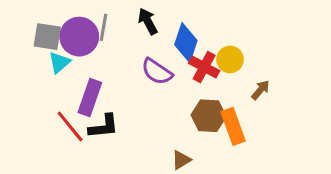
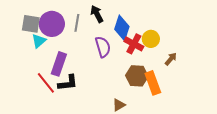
gray line: (104, 27) -> (77, 23), moved
purple semicircle: (157, 72) -> (103, 47), turned -140

